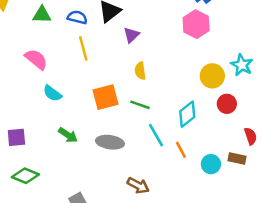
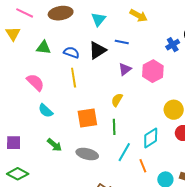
pink hexagon: (196, 24) -> (153, 71), moved
purple triangle: (131, 35) -> (125, 69), moved
yellow semicircle: (140, 71) -> (117, 100), turned 32
green line: (140, 105) -> (114, 127), turned 63
cyan line: (156, 135) -> (124, 152), turned 54

